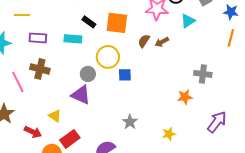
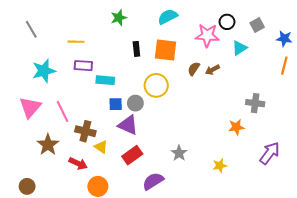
yellow line: (22, 15) -> (76, 42), moved
black rectangle: (89, 22) -> (136, 49), turned 48
cyan rectangle: (73, 39) -> (105, 80), moved
brown cross: (40, 69) -> (85, 131), moved
blue square: (125, 75) -> (116, 104), moved
red rectangle: (70, 139) -> (132, 155), moved

